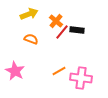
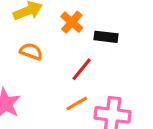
red line: (62, 32) -> (82, 69), moved

